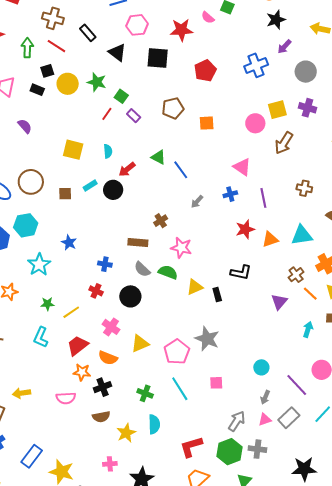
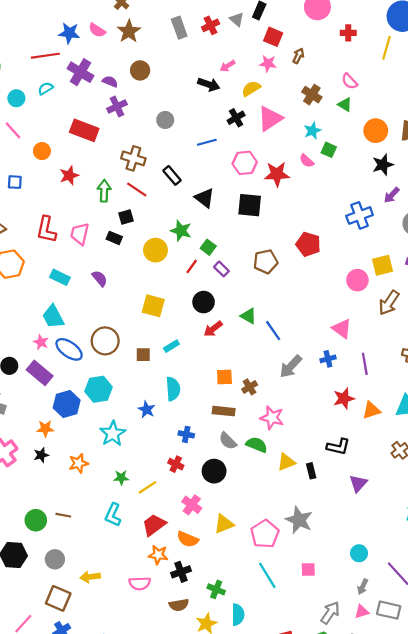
pink hexagon: (137, 25) -> (245, 163), moved
red pentagon: (205, 71) -> (308, 244), moved, turned -30
yellow circle: (68, 84) -> (155, 250), moved
orange square: (207, 123) -> (224, 377), moved
cyan semicircle: (108, 151) -> (173, 389), moved, size x1.5
black circle: (113, 190) -> (204, 302), moved
gray arrow: (197, 202) -> (291, 366), size x1.6
purple triangle: (279, 302) -> (358, 483), moved
green cross: (145, 393) -> (216, 589), moved
gray rectangle: (289, 418) -> (389, 610), turned 55

